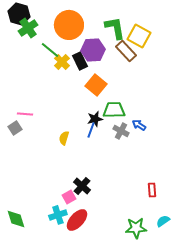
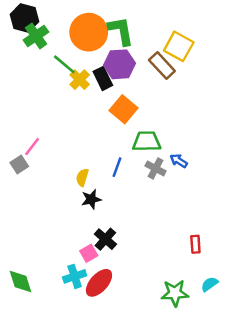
green L-shape: (115, 28) -> (121, 31), moved
pink line: (25, 114) -> (32, 147), turned -56
black star: (95, 119) -> (91, 199), moved

